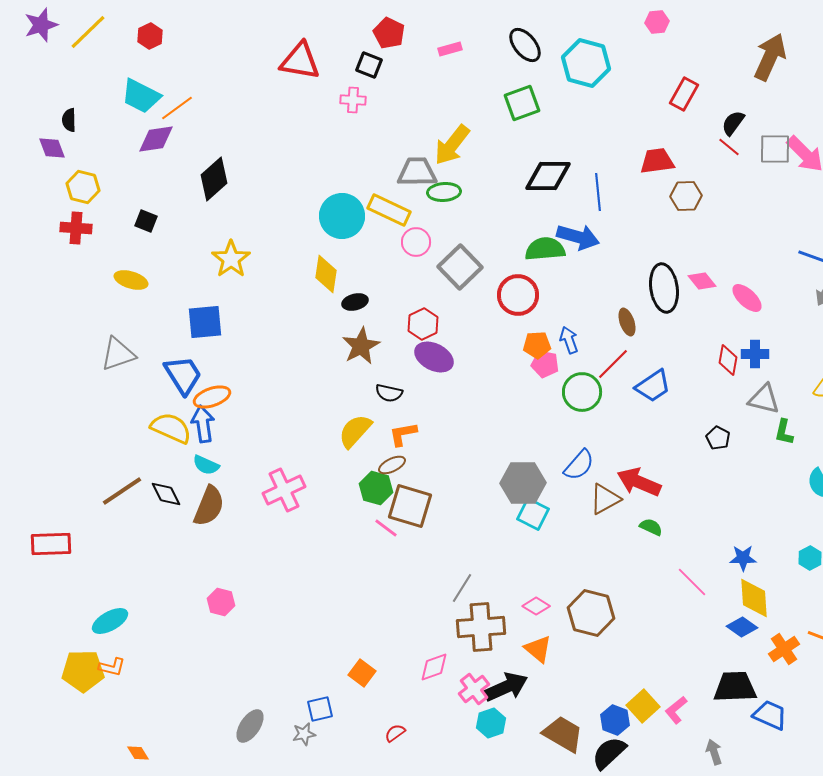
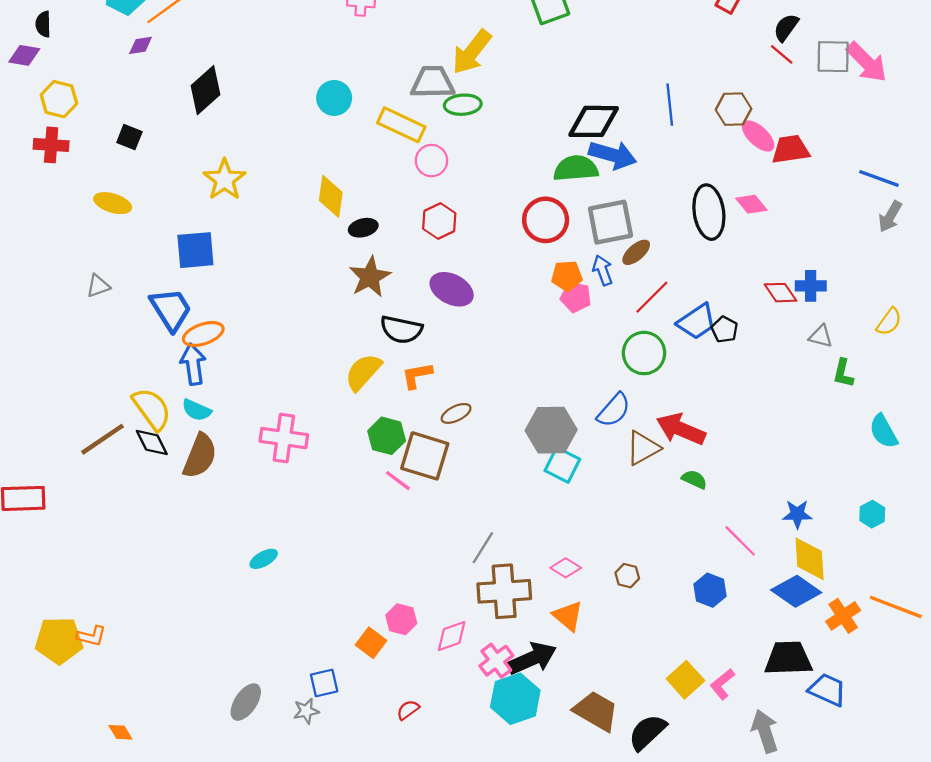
purple diamond: (156, 139) -> (141, 45), size x0.6
purple diamond: (52, 148) -> (24, 55), turned -60
red trapezoid: (657, 161) -> (791, 149), moved
black diamond: (548, 176) -> (594, 121), moved
blue line: (598, 192) -> (670, 105), moved
cyan circle: (342, 216) -> (334, 98), moved, size x0.7
gray square: (460, 267) -> (610, 222), moved, turned 33
pink ellipse: (747, 298) -> (758, 136), moved
brown ellipse: (627, 322) -> (636, 252), moved, turned 68
red hexagon: (423, 324) -> (439, 221), moved
gray triangle: (118, 354) -> (98, 286), size x0.6
red diamond: (728, 360) -> (780, 293), turned -44
green circle: (582, 392) -> (644, 353), moved
black semicircle: (389, 393) -> (401, 330), size x1.4
gray triangle: (764, 399) -> (821, 336), size x0.7
yellow semicircle: (171, 428) -> (152, 409), moved, turned 30
black pentagon: (718, 438) -> (725, 330), moved
brown ellipse: (392, 465) -> (456, 413), moved
pink cross: (284, 490) -> (284, 438), turned 33
pink hexagon: (221, 602) -> (401, 619), moved
brown hexagon: (591, 613) -> (627, 576), size x0.5
cyan ellipse: (110, 621) -> (264, 559), moved, size x0.7
blue diamond: (742, 627) -> (796, 591), size x1.4
blue hexagon: (615, 720) -> (710, 590), moved
cyan hexagon: (491, 723) -> (515, 699), size x1.5
gray arrow: (714, 752) -> (765, 731), size x1.5

